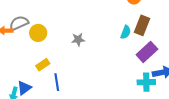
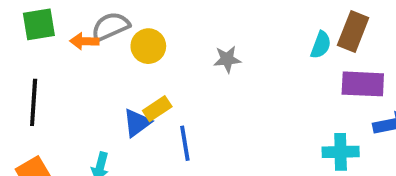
purple rectangle: (147, 52) -> (363, 84), turned 45
cyan cross: (146, 82) -> (341, 152), moved
blue triangle: (24, 88) -> (137, 123), moved

